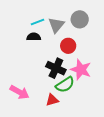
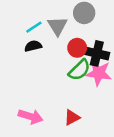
black cross: (56, 68) -> (97, 53), moved
green semicircle: (65, 85) -> (79, 70), moved

